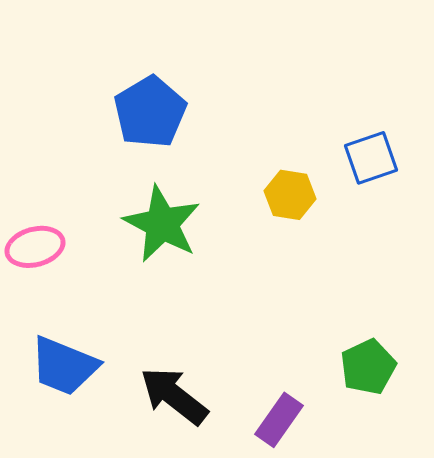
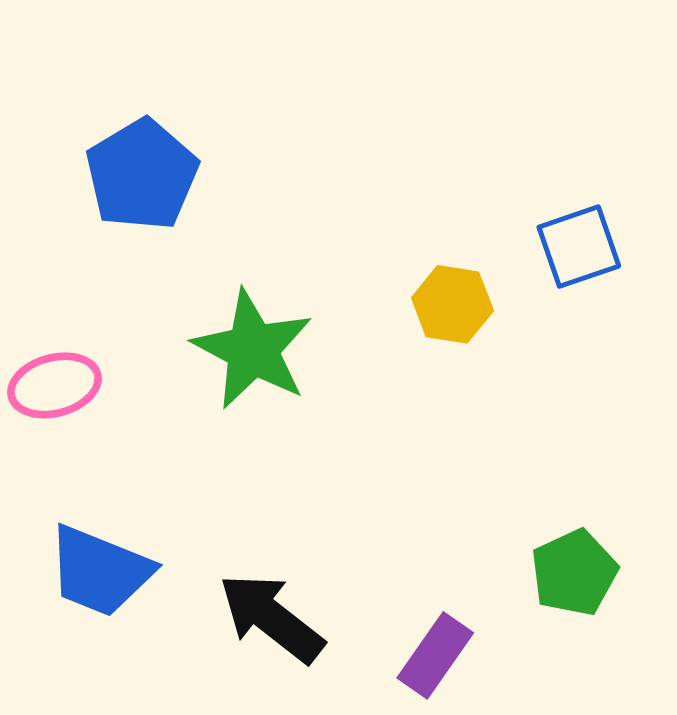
blue pentagon: (150, 112) -> (142, 175), moved

